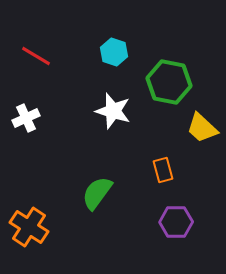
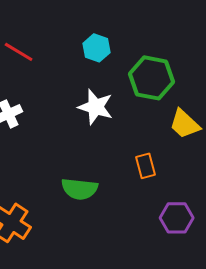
green semicircle: (97, 193) -> (80, 189), turned -120
purple hexagon: (176, 222) -> (177, 218), moved

